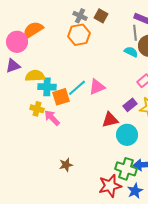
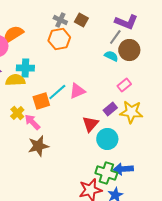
gray line: (135, 33) -> (115, 37), turned 42
cyan cross: (47, 87) -> (25, 68), moved
yellow cross: (37, 109) -> (17, 113), turned 32
red triangle: (110, 120) -> (90, 124), turned -36
brown star: (66, 165) -> (38, 146), moved, size x1.5

